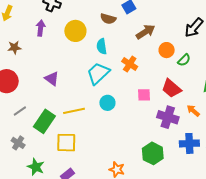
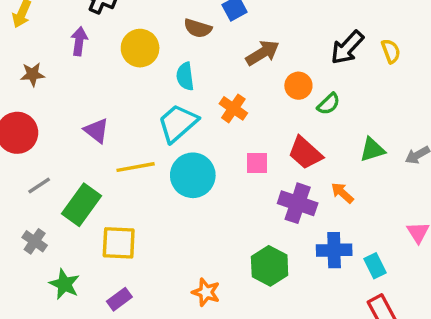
cyan circle: (107, 103) -> (193, 175), size x1.6
yellow line: (74, 111) -> (136, 167), moved

